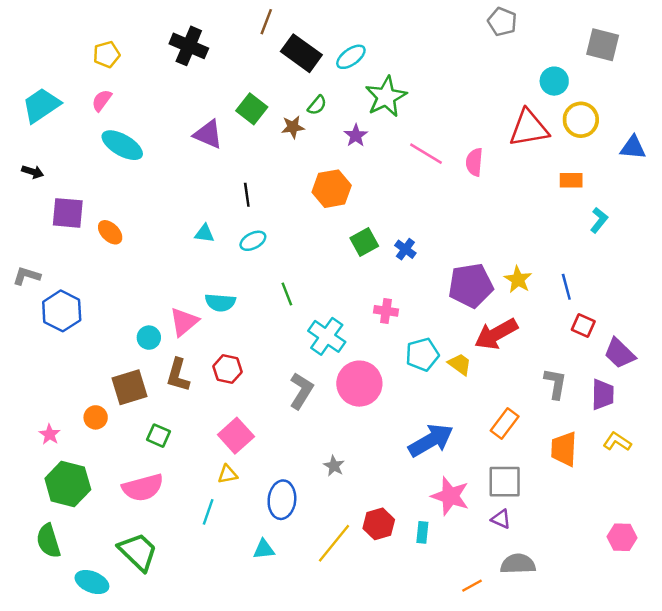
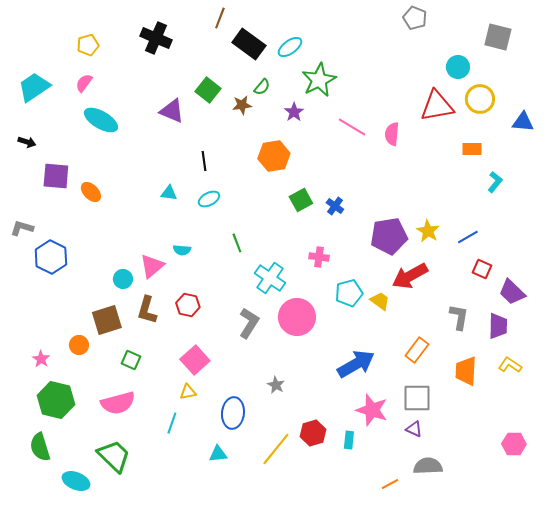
blue line: (566, 287) -> (468, 237), turned 75
cyan semicircle: (220, 302) -> (182, 250), size x0.7

